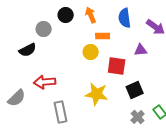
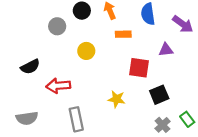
black semicircle: (28, 50) -> (30, 67), moved
yellow circle: (91, 52) -> (86, 51), moved
yellow star: (97, 94) -> (117, 99), size x0.7
gray semicircle: (17, 98) -> (27, 118), moved, turned 36

